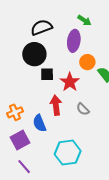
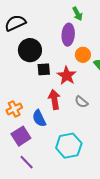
green arrow: (84, 20) -> (77, 14), turned 32
black semicircle: (41, 27) -> (15, 23), moved

